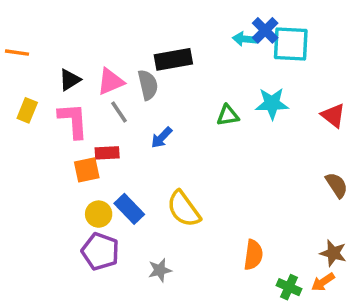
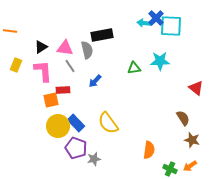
pink triangle: (110, 81) -> (65, 48), turned 30
red triangle: (333, 115) -> (196, 88), moved
brown semicircle: (337, 185) -> (183, 118), moved
yellow circle: (99, 214) -> (58, 126), size x1.5
purple pentagon: (100, 251) -> (76, 148), moved
brown star: (333, 253) -> (192, 140), moved

